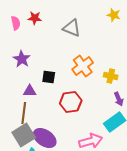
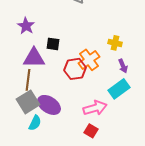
orange cross: (83, 66) -> (89, 60), moved
purple triangle: (30, 91) -> (34, 58), size x1.6

